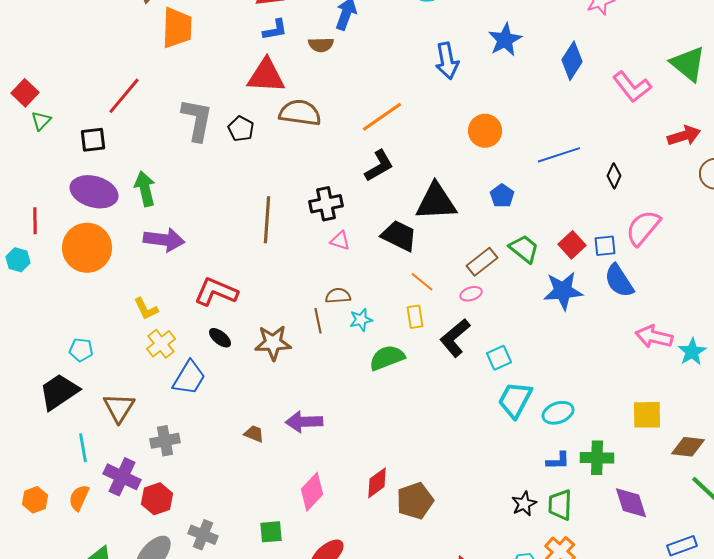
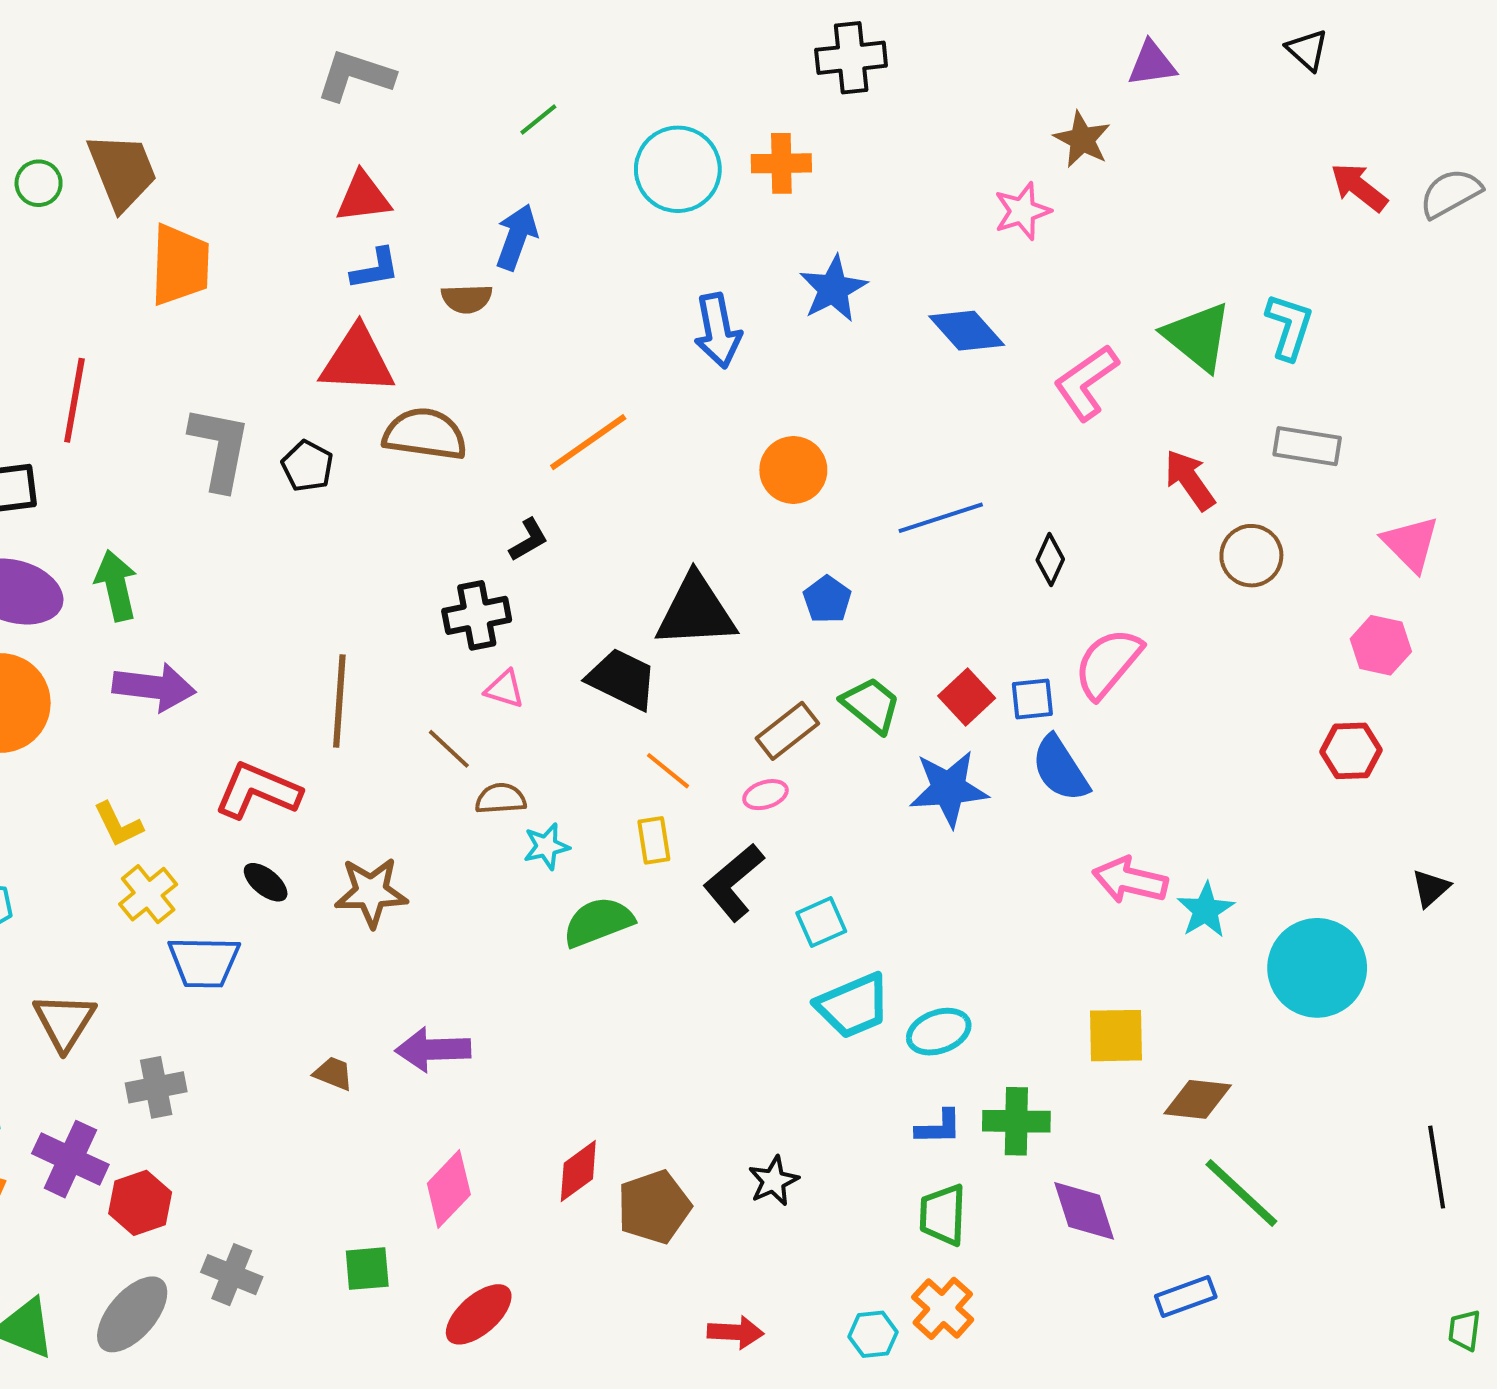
blue diamond: (572, 61) -> (967, 331), turned -75
pink L-shape: (632, 87) -> (1086, 382), turned 93
red line: (124, 96) -> (74, 400), turned -30
red arrow: (684, 136) -> (1190, 480), turned -108
black L-shape: (379, 166) -> (528, 540), moved, size x0.7
brown line: (267, 220) -> (339, 701), moved
brown line: (318, 321) -> (449, 749), moved, turned -35
blue trapezoid: (189, 378) -> (204, 962), turned 60
cyan trapezoid: (515, 400) -> (853, 1006), turned -141
black star: (524, 504) -> (773, 1181), moved

